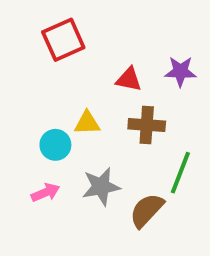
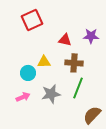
green line: (180, 173) -> (78, 88), moved
brown semicircle: (147, 210) -> (92, 115), moved

